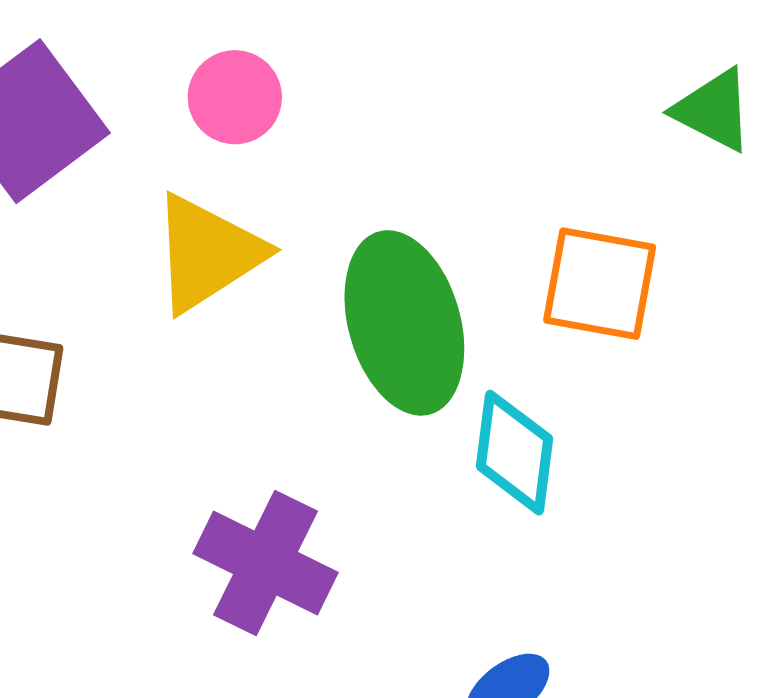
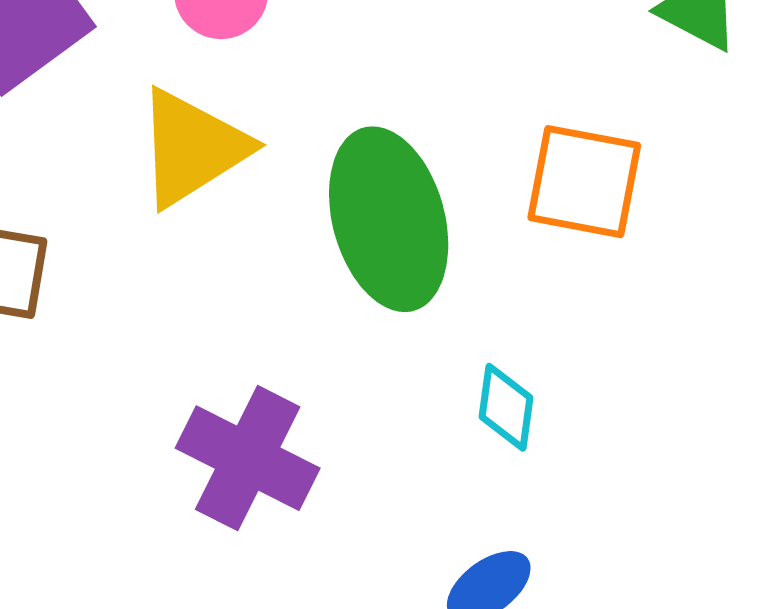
cyan diamond: (515, 453) -> (506, 407), moved, size x0.7

